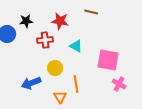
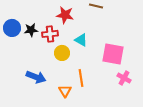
black star: (26, 21) -> (31, 30), moved
yellow circle: (55, 68) -> (62, 53), moved
blue arrow: (31, 83) -> (36, 77), turned -138

